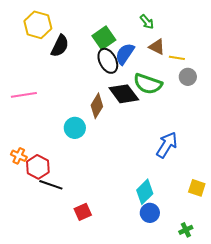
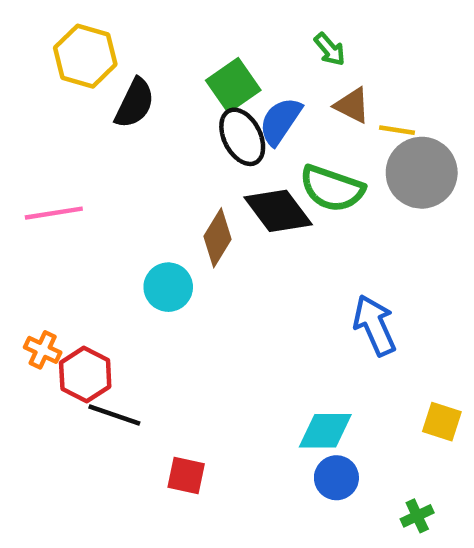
gray circle: (188, 77) -> (422, 173), size x1.8
blue arrow: (167, 145) -> (375, 325), turned -56
cyan diamond: (145, 192) -> (325, 431), turned 45
red square: (83, 212) -> (186, 476), turned 36

